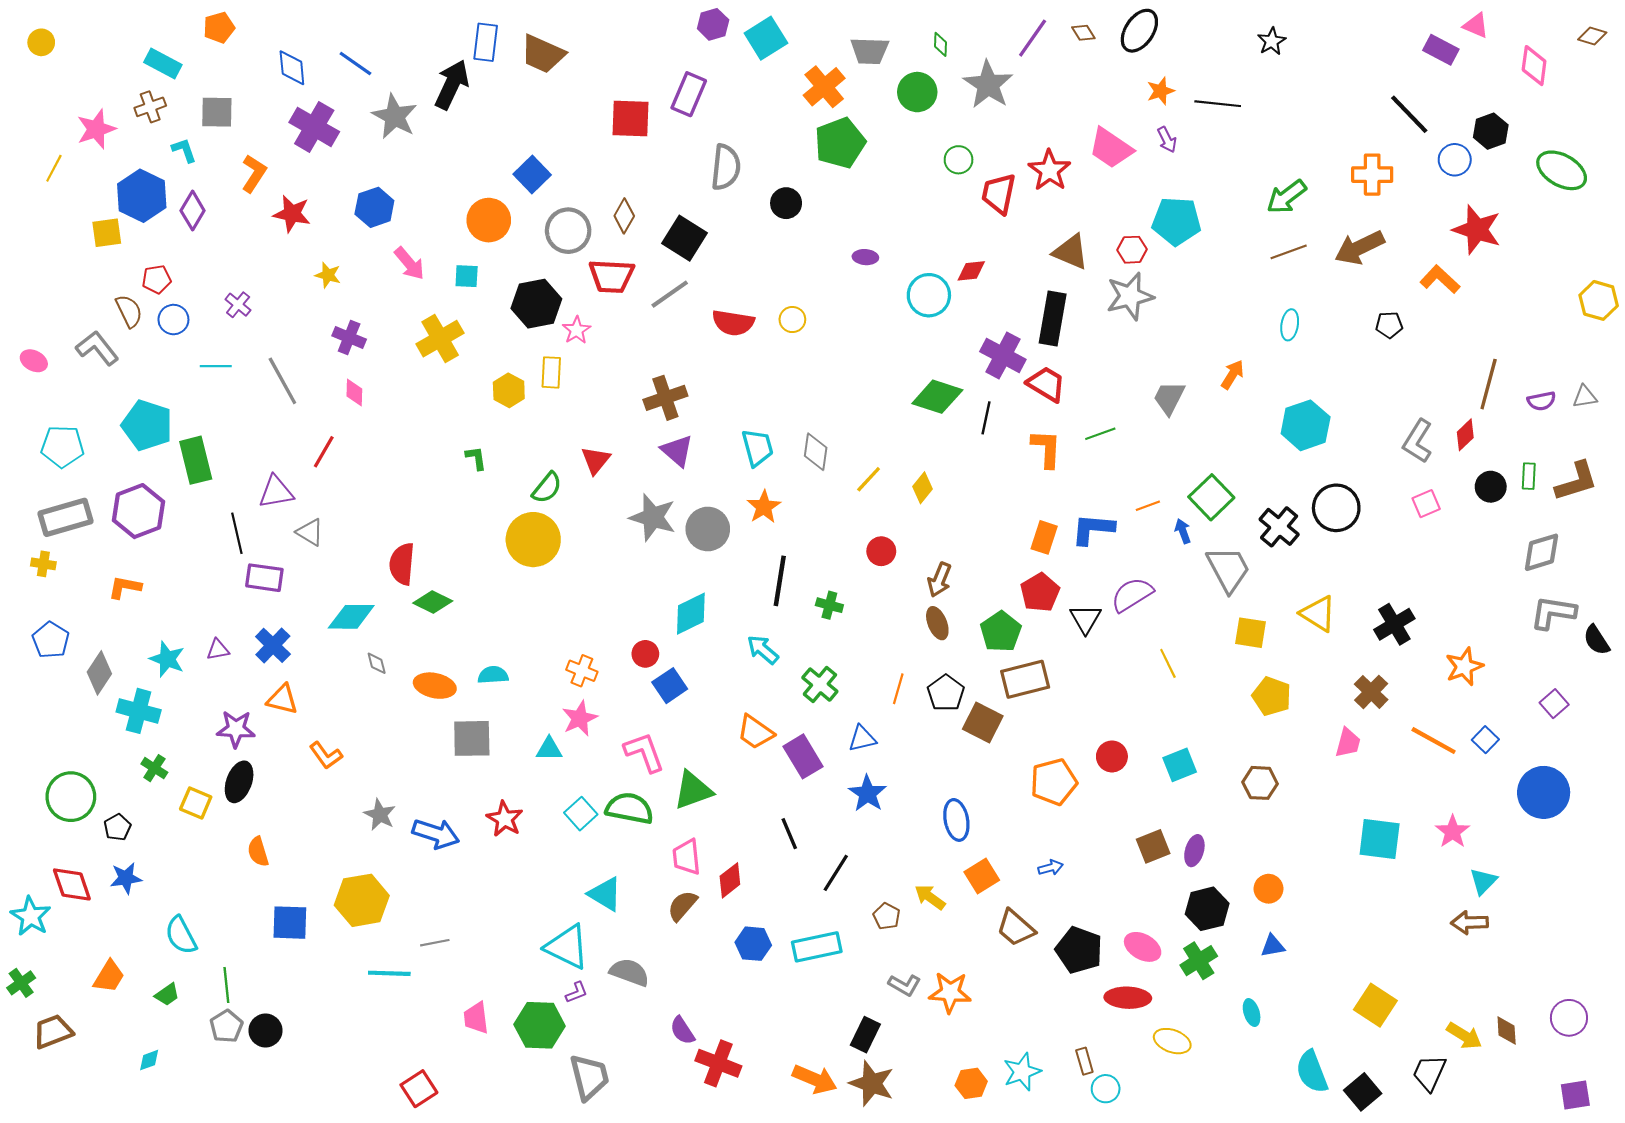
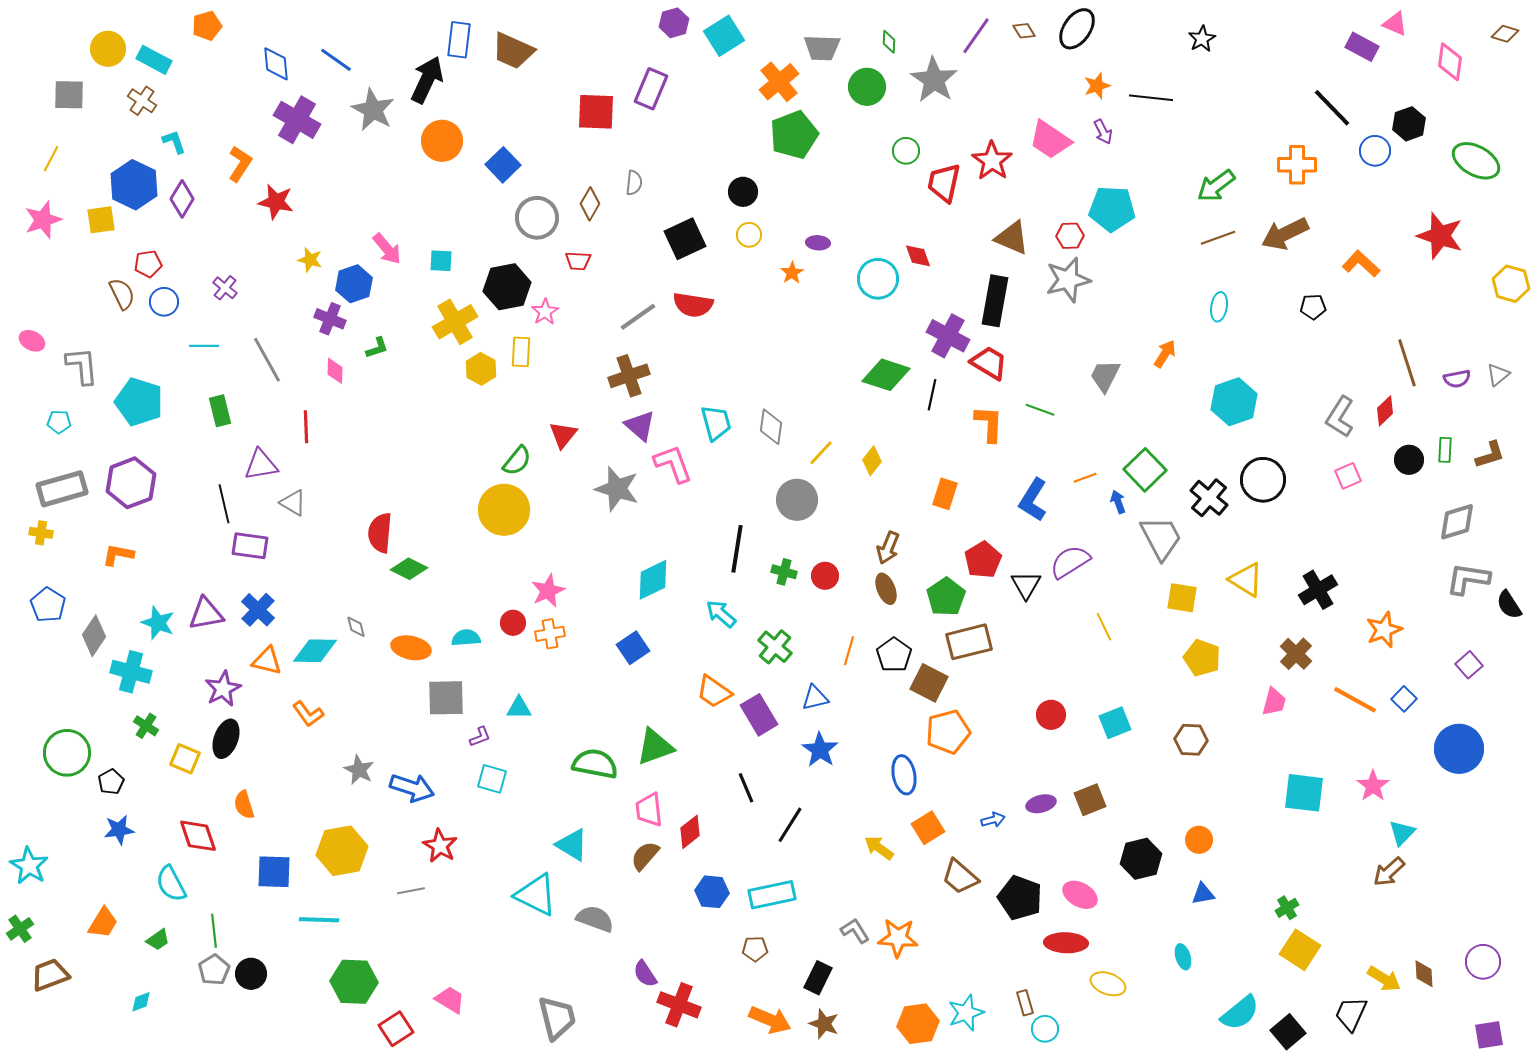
yellow circle: (41, 42) -> (108, 49), moved, size x1.4
brown cross: (150, 107) -> (142, 101), turned -36
gray square: (217, 112) -> (69, 95), moved
pink star: (96, 129) -> (43, 220), moved
gray semicircle: (726, 167) -> (634, 183), moved, size x0.6
blue hexagon: (374, 207) -> (354, 284), moved
orange circle: (489, 220) -> (442, 141), moved
red star: (1477, 230) -> (1440, 236), moved
black square: (684, 238) -> (685, 239), moved, turned 33
red diamond: (971, 271) -> (918, 256), turned 76
red trapezoid: (611, 276) -> (578, 261), size x0.6
gray line: (670, 294) -> (638, 317), moved
yellow circle: (792, 320) -> (749, 235), moved
yellow cross: (440, 339) -> (455, 322), moved
gray L-shape: (97, 348) -> (82, 366), moved, turned 33
brown line: (1489, 384) -> (1407, 363), turned -33
gray triangle: (1585, 397) -> (1498, 375), turned -30
green line: (1100, 434) -> (1040, 410), turned 40
cyan pentagon: (62, 446) -> (59, 422), size x0.6
red line: (324, 452) -> (306, 427), turned -32
green L-shape: (476, 458) -> (377, 348), moved, turned 80
green rectangle: (196, 460) -> (220, 411), moved, size x0.7
brown L-shape: (1576, 481) -> (1490, 455), size x0.7
orange star: (764, 507) -> (792, 273), moved, size x0.7
gray circle: (708, 529) -> (797, 500), moved
blue L-shape: (1093, 529) -> (1033, 500), turned -63
orange rectangle: (1044, 537) -> (945, 494), moved
red circle: (881, 551) -> (825, 576), moved
cyan diamond: (351, 617) -> (315, 651), moved
purple triangle: (218, 650) -> (206, 614), size x1.6
red circle: (645, 654) -> (513, 623), moved
orange cross: (582, 671) -> (550, 634), turned -32
pink star: (580, 718) -> (548, 591), moved
purple star: (236, 729) -> (223, 689), turned -30
pink L-shape: (644, 752) -> (673, 464), moved
orange pentagon: (1054, 782) -> (948, 732), moved
cyan square: (581, 814) -> (492, 779), moved, turned -32
red star: (505, 819) -> (440, 846), moved
purple ellipse: (1194, 851) -> (1041, 804), moved, turned 60
red diamond: (72, 884) -> (198, 836), moved
brown pentagon: (887, 916) -> (755, 949), moved, turned -30
brown arrow: (1470, 923) -> (1389, 872), turned -40
green cross: (1199, 961) -> (1287, 908), moved, size x0.7
cyan line: (389, 973) -> (319, 920), moved
gray L-shape: (905, 985) -> (855, 931), turned -152
purple L-shape: (577, 992) -> (480, 737), moved
pink trapezoid: (476, 1018) -> (450, 1000), moved, turned 128
green hexagon: (540, 1025) -> (354, 982), moved
cyan semicircle: (1312, 1072) -> (1240, 1013), turned -108
brown star: (872, 1083) -> (824, 1024), size x0.7
orange hexagon: (971, 1083) -> (918, 1024), size x1.4

